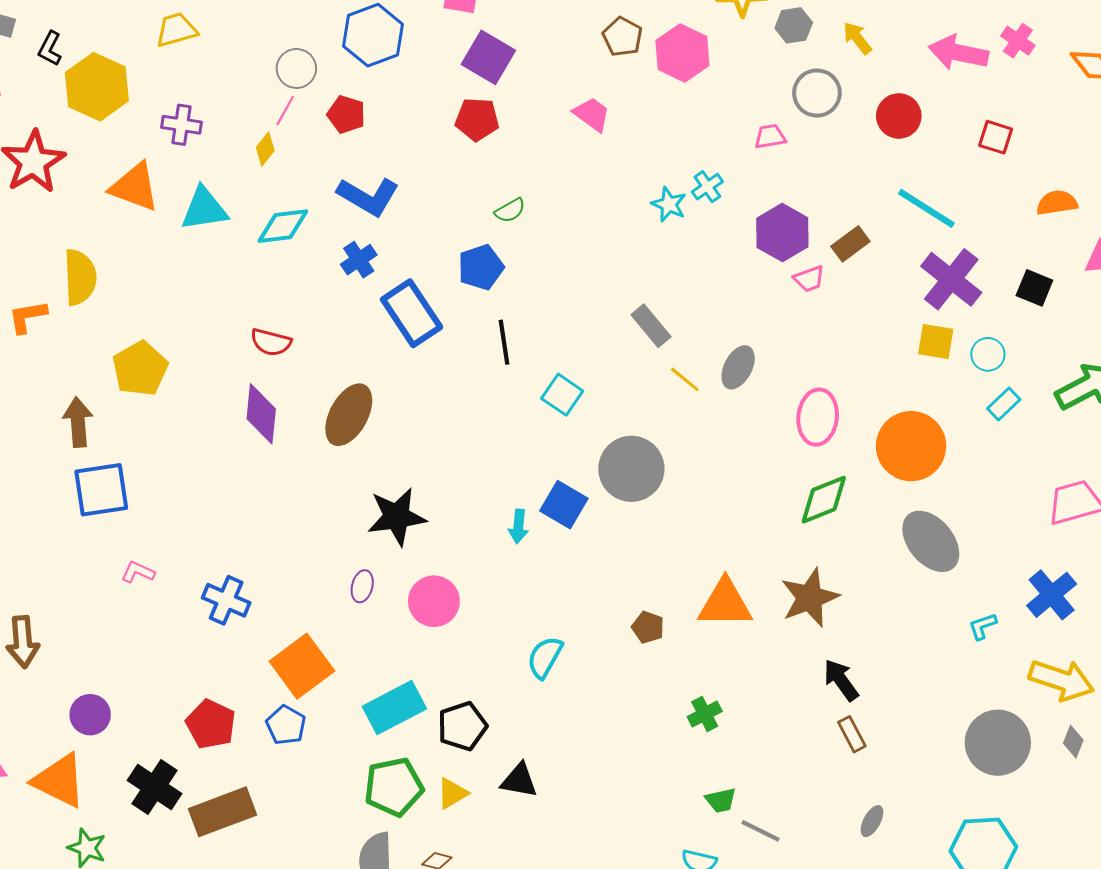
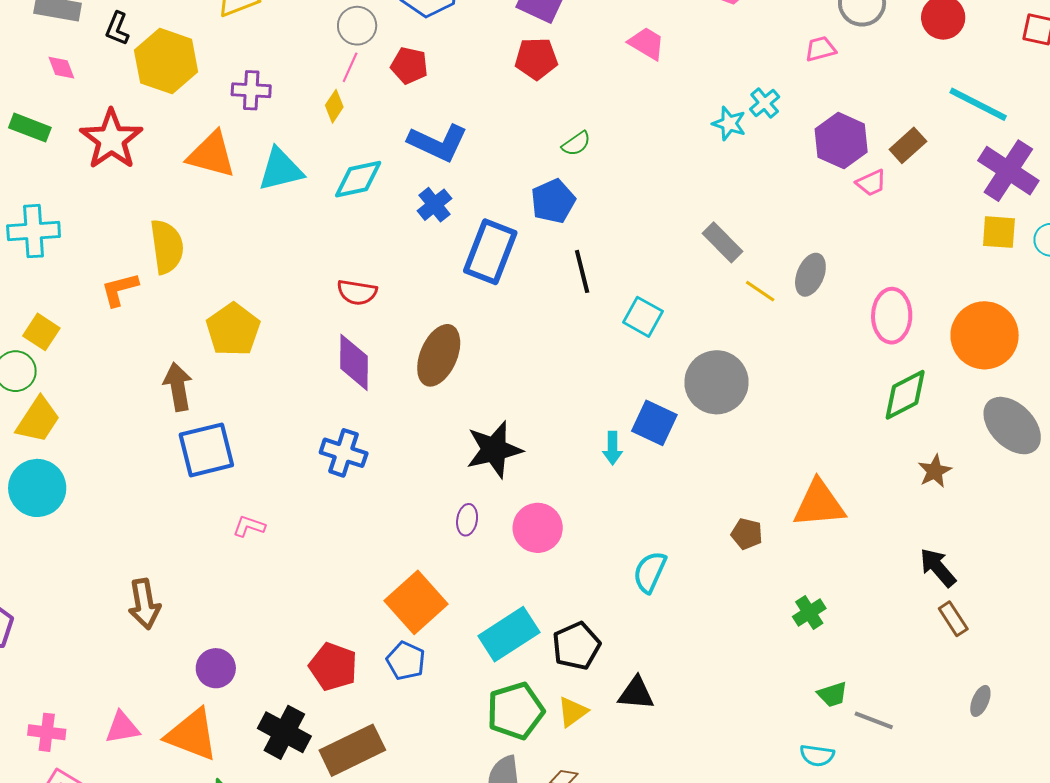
blue rectangle: (412, 313) -> (490, 252), turned 60
brown star: (810, 598) -> (935, 471), moved, size x0.6
blue cross: (226, 600) -> (344, 453), moved

